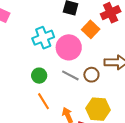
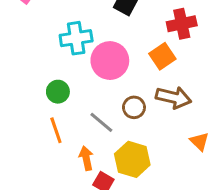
orange square: (91, 29) -> (162, 56), moved
gray line: (70, 75) -> (101, 122), moved

